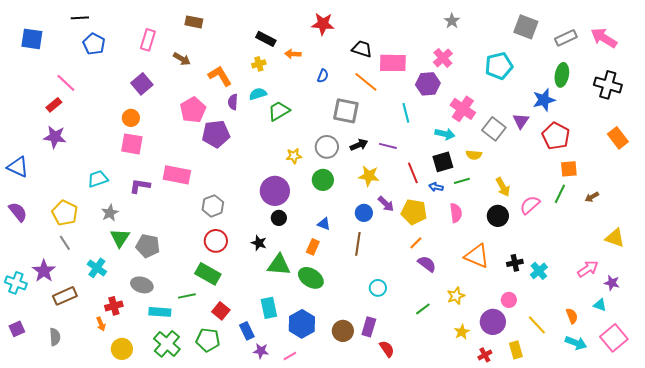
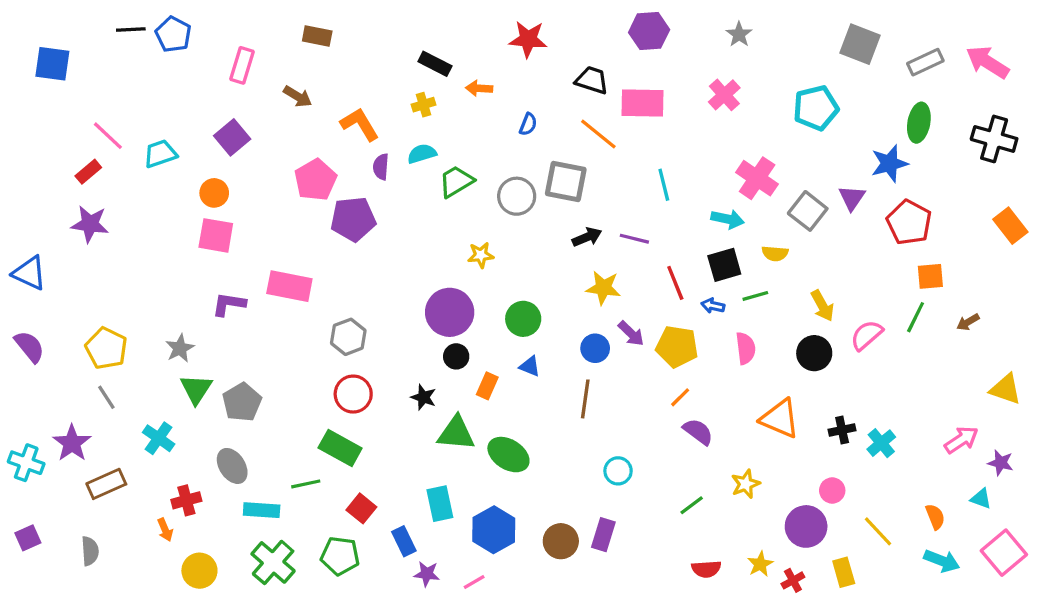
blue pentagon: (94, 44) -> (173, 34), moved
purple hexagon: (428, 84) -> (649, 31), moved
gray circle: (327, 147) -> (517, 196), moved
cyan trapezoid: (98, 179) -> (160, 154), moved
green circle: (323, 180) -> (523, 319), moved
gray pentagon: (148, 246) -> (242, 402), turned 30
orange rectangle: (313, 247) -> (487, 386), moved
gray ellipse: (142, 285) -> (232, 466), turned 40
yellow star: (462, 332) -> (760, 564), moved
red semicircle: (387, 349) -> (706, 569), moved, turned 120

